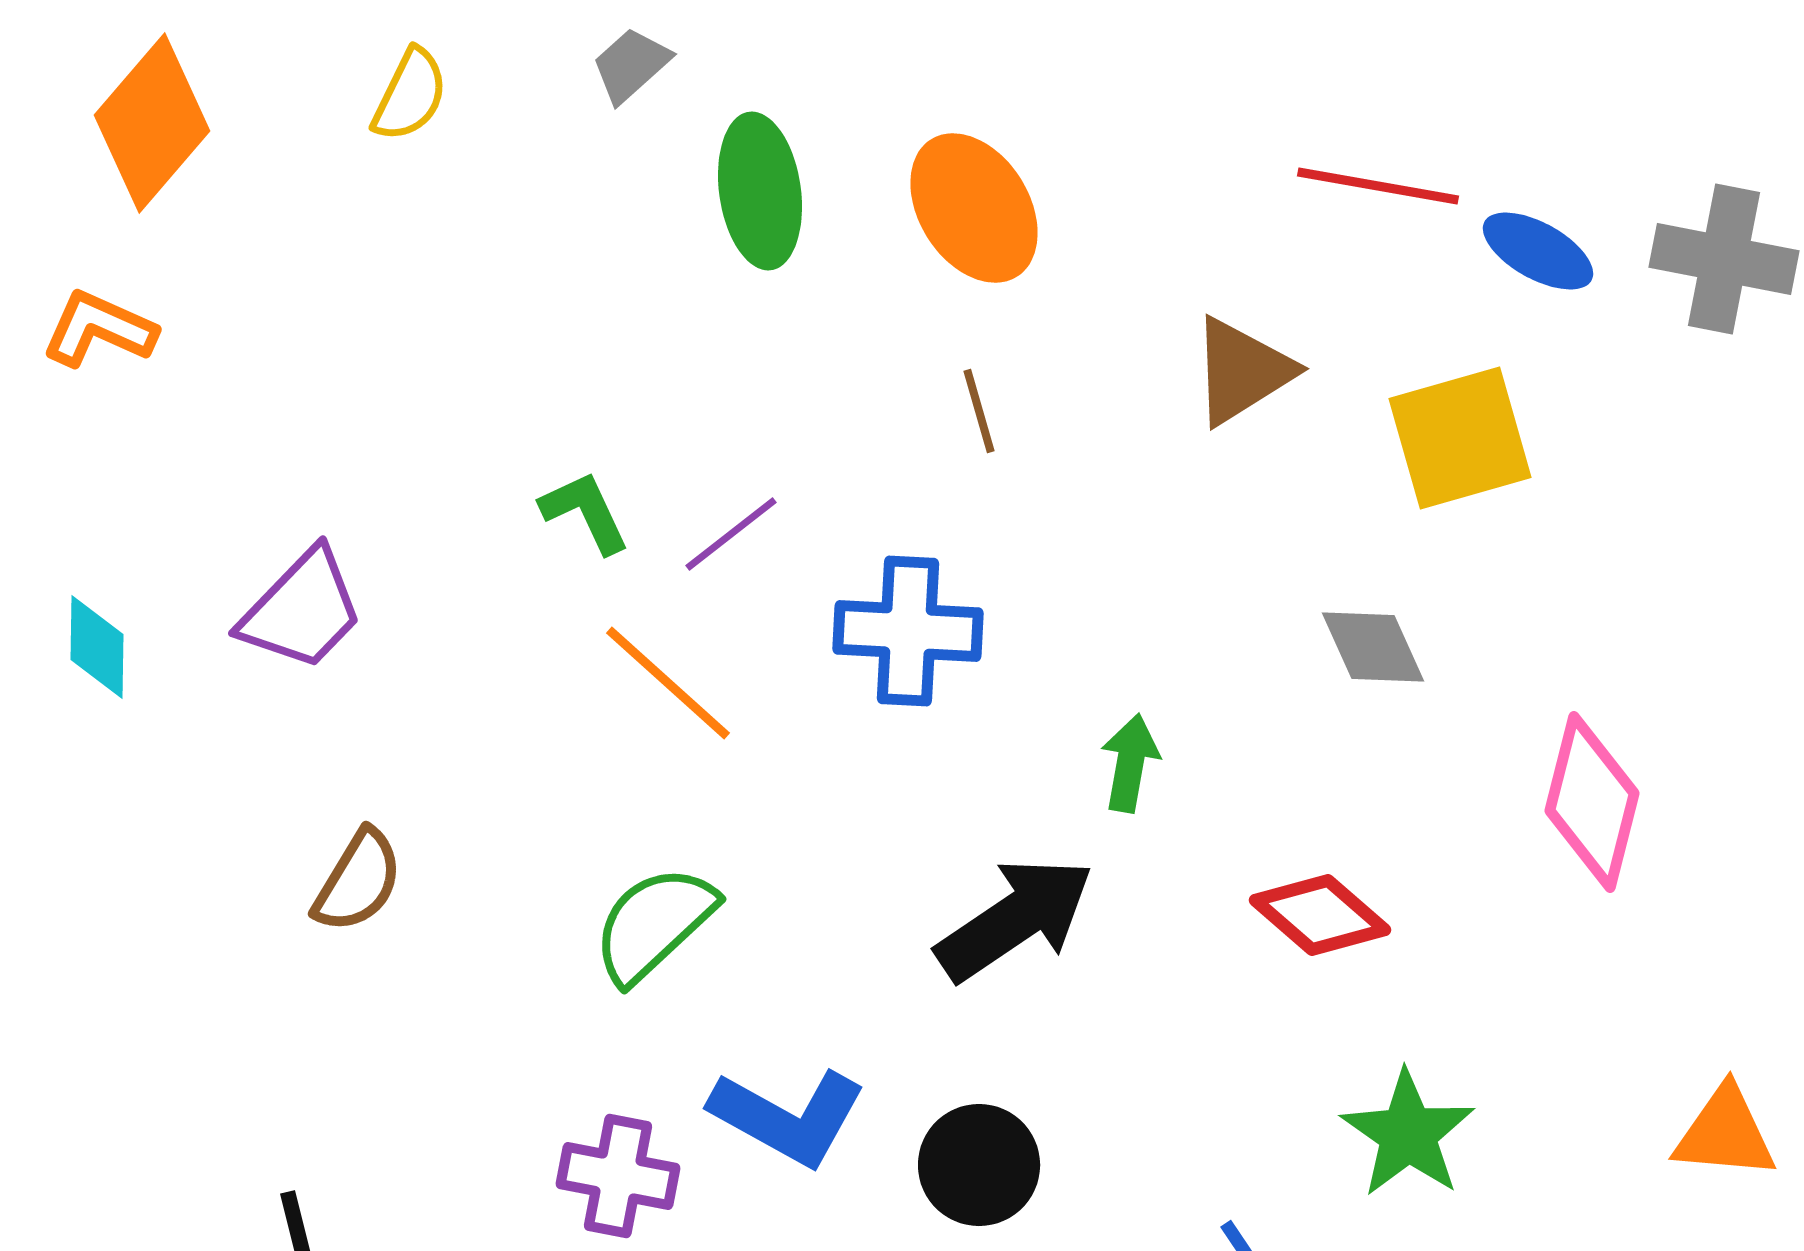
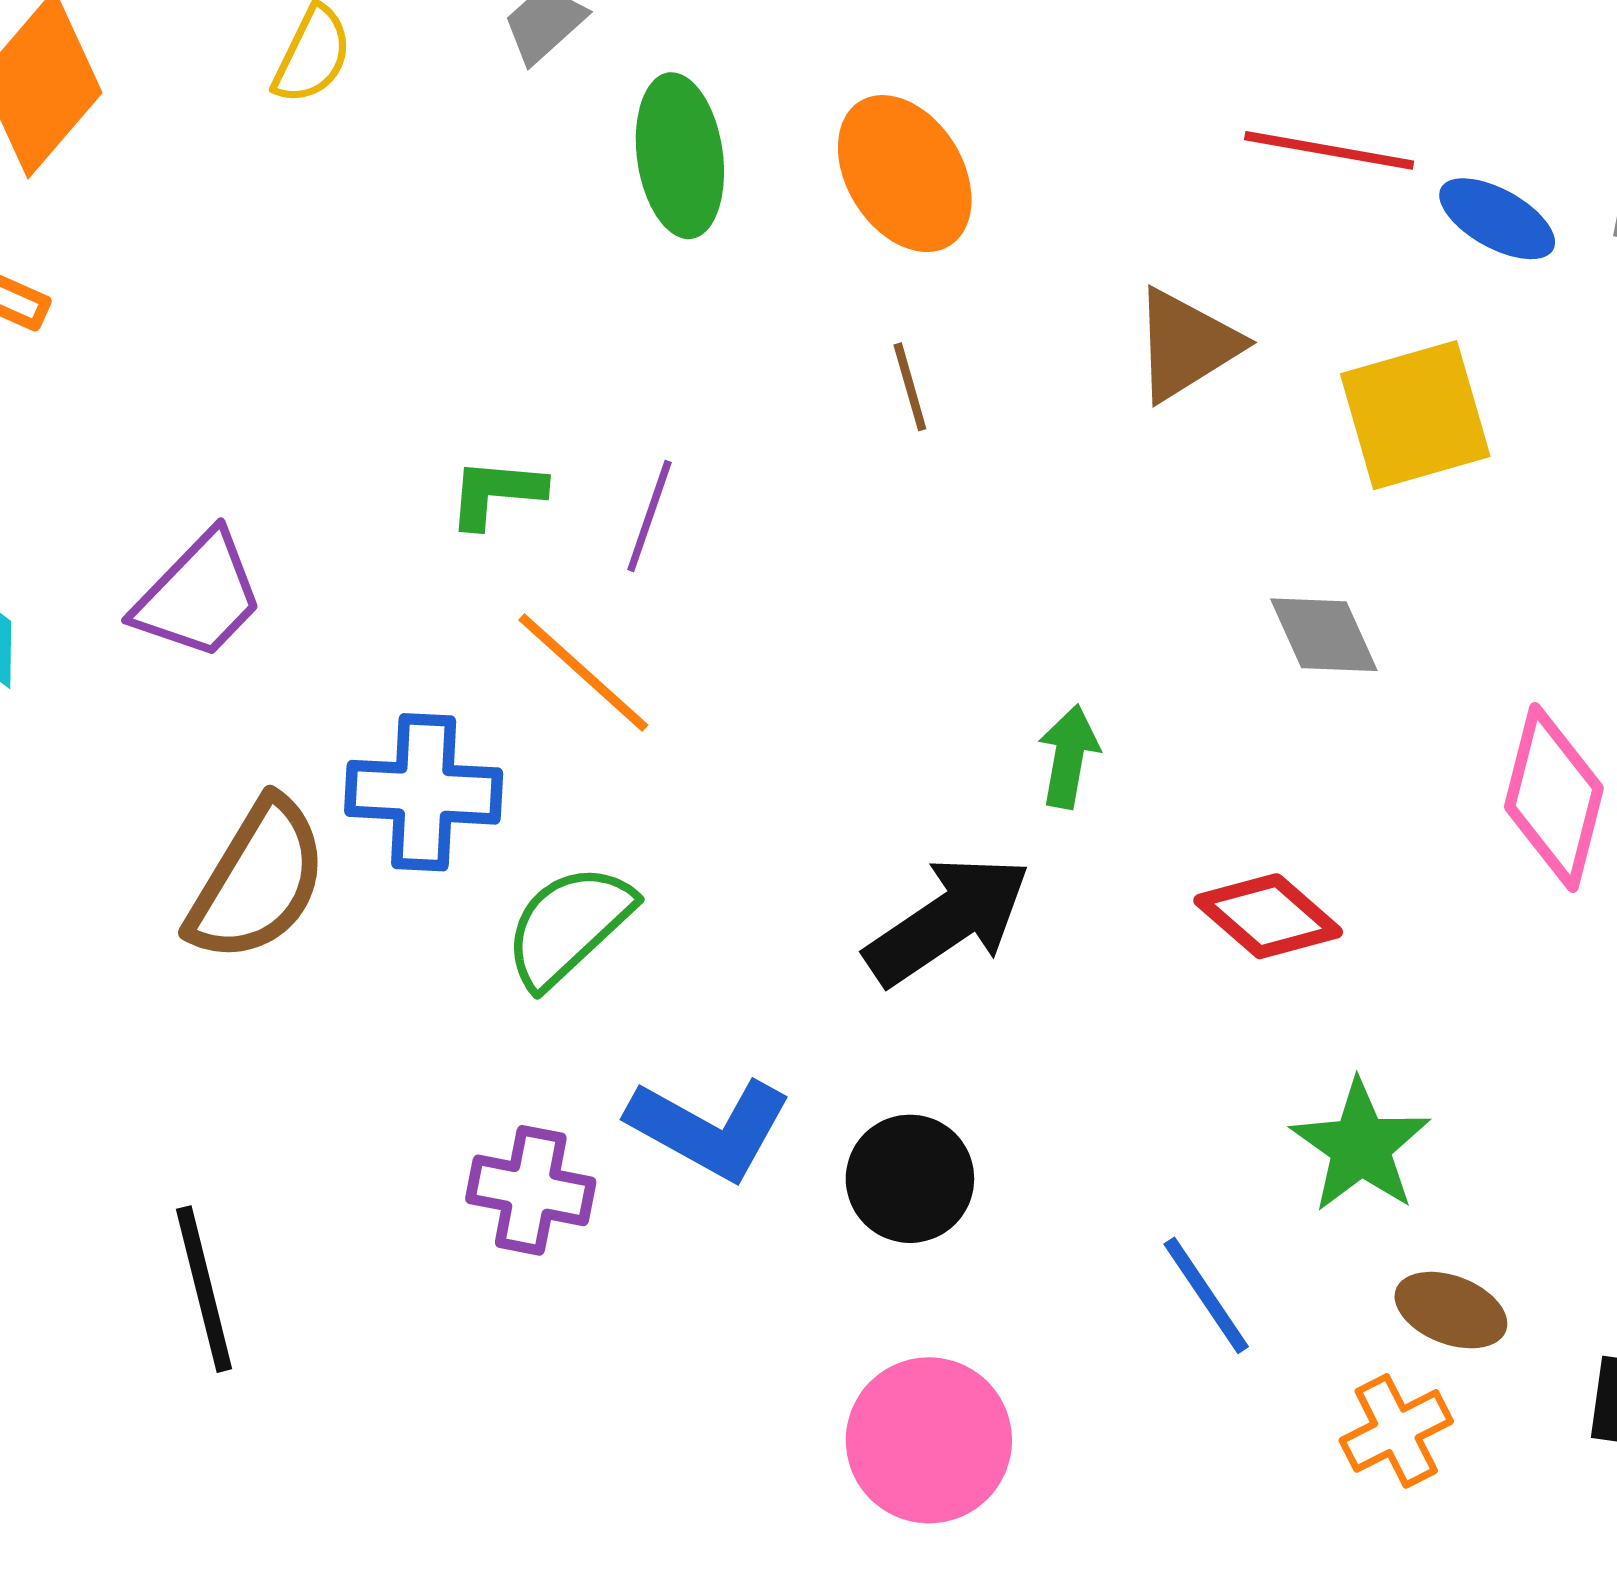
green L-shape: (585, 512) -> (496, 493), turned -60
purple line: (731, 534) -> (649, 516), turned -33
blue cross: (908, 631) -> (424, 792), moved
brown semicircle: (358, 881) -> (258, 880), size x1.5

